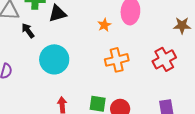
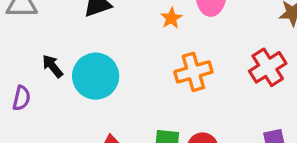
black arrow: (28, 31) -> (52, 66), moved

